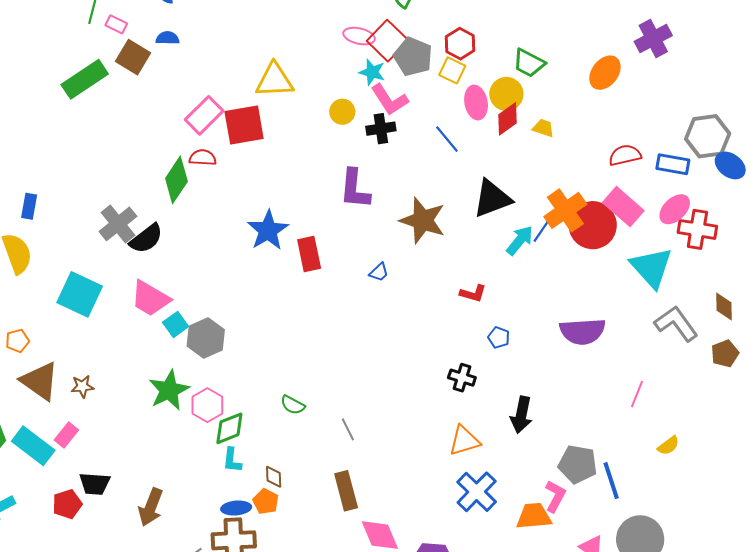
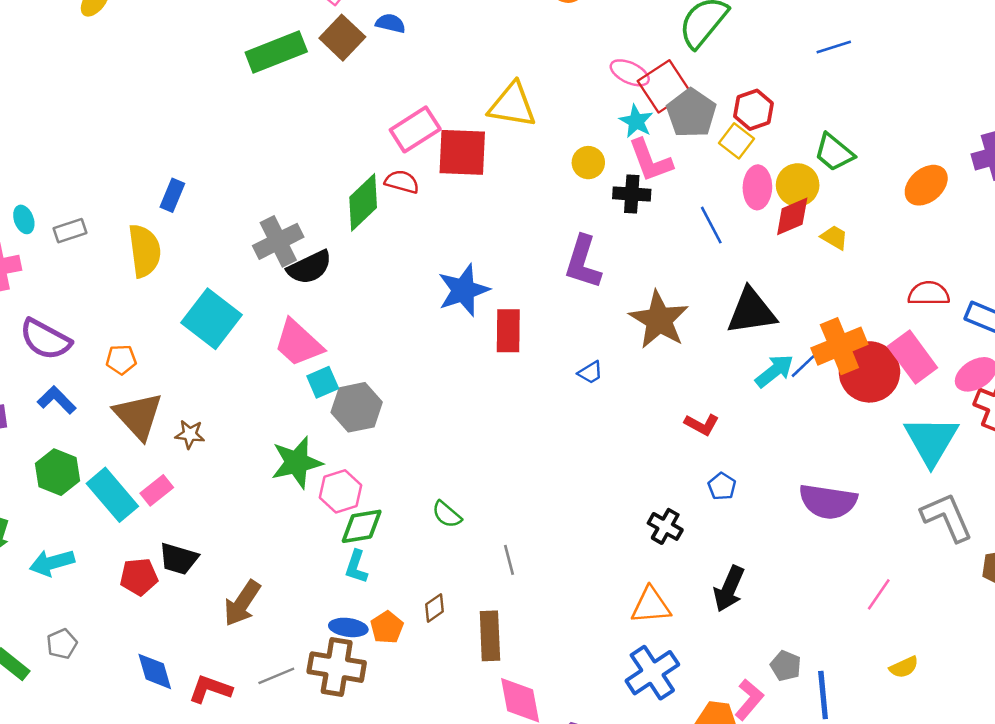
gray pentagon: (578, 464) -> (786, 666), size x0.6
brown diamond: (274, 477) -> (434, 608), moved, turned 45

